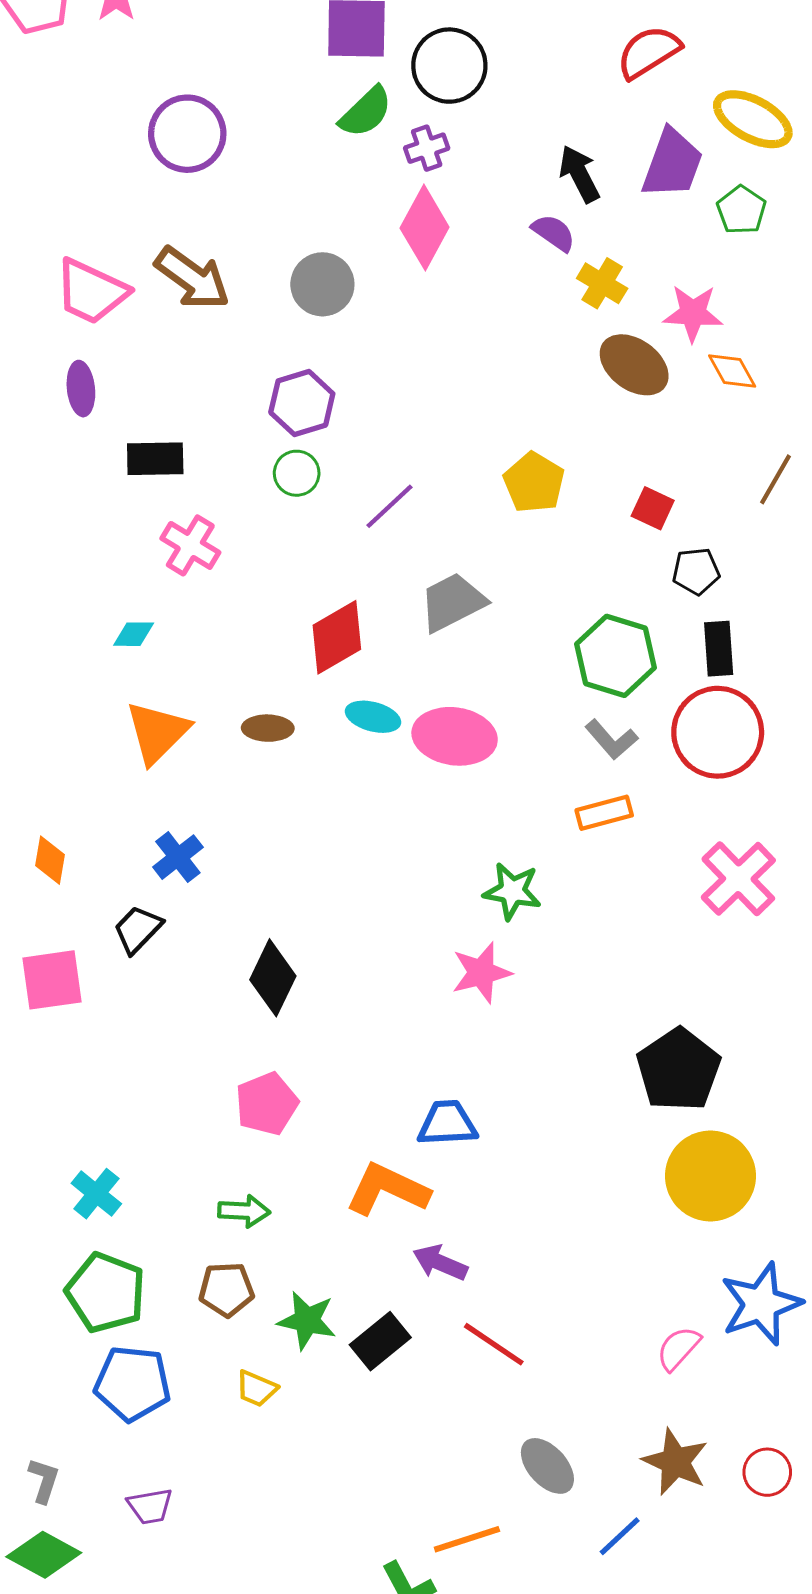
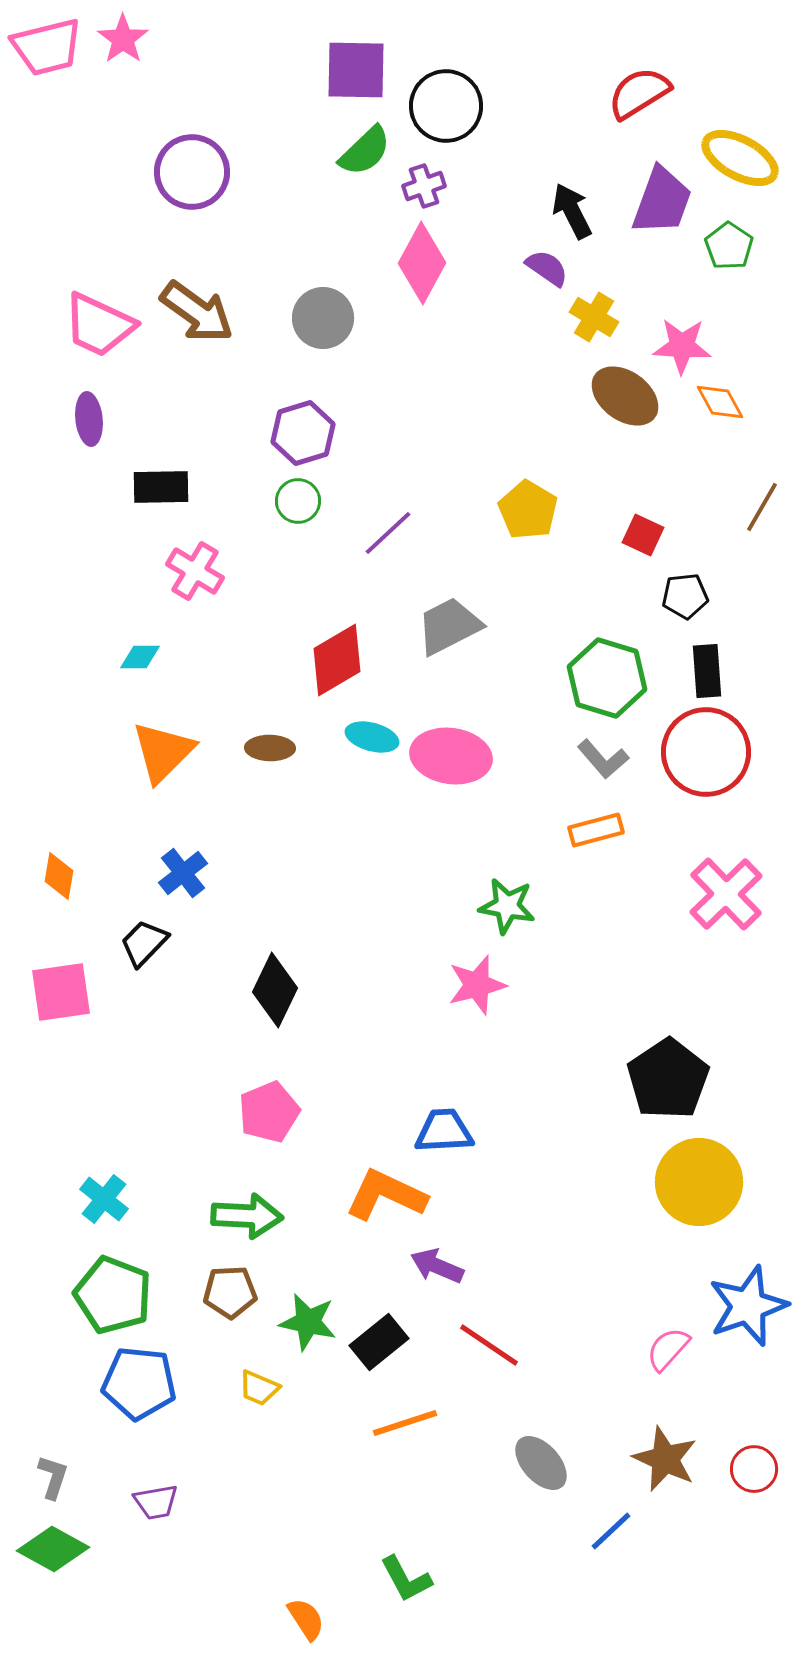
green arrow: (244, 1211) -> (247, 1216), size x1.4
orange line: (467, 1539) -> (405, 1423), moved

